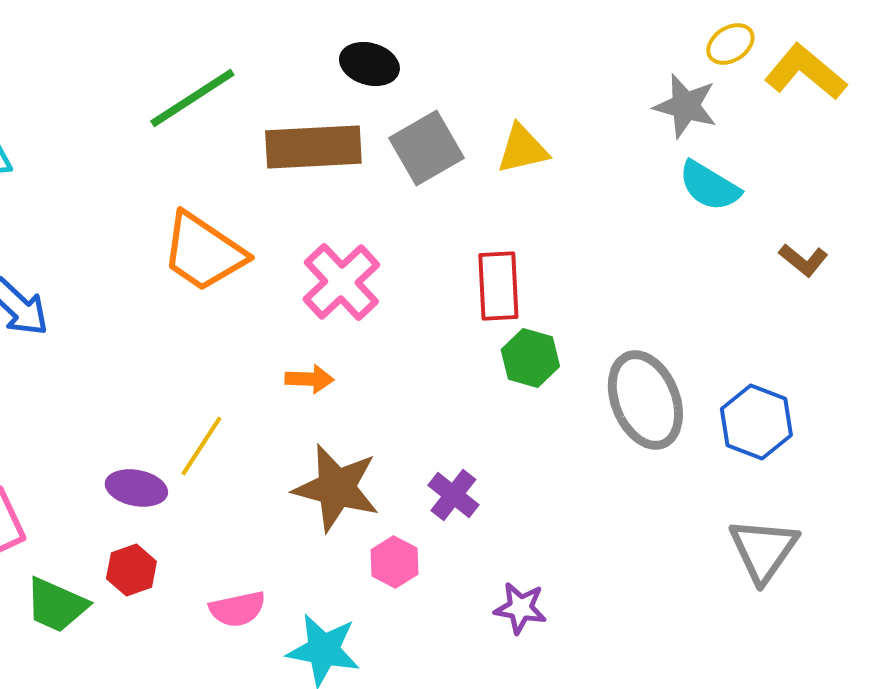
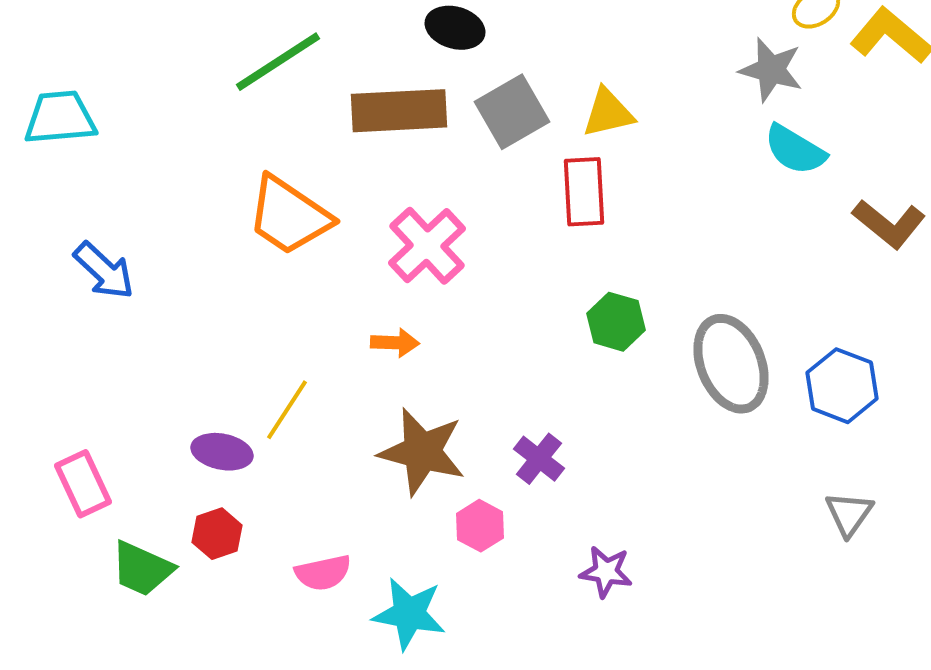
brown L-shape: (803, 260) -> (889, 224), size x1.5
red rectangle: (498, 286) -> (584, 192), moved
gray triangle: (763, 550) -> (849, 514), size x0.7

